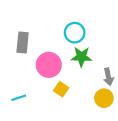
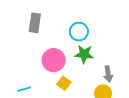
gray rectangle: (23, 43) -> (35, 23), moved

